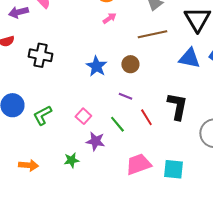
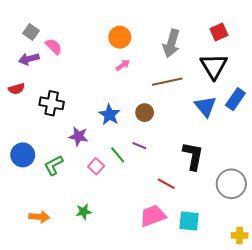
blue triangle: (189, 58) -> (205, 106), turned 40
red line: (146, 117) -> (166, 184), moved, turned -30
green line: (117, 124) -> (118, 155), moved
purple star: (95, 141) -> (78, 136), moved

